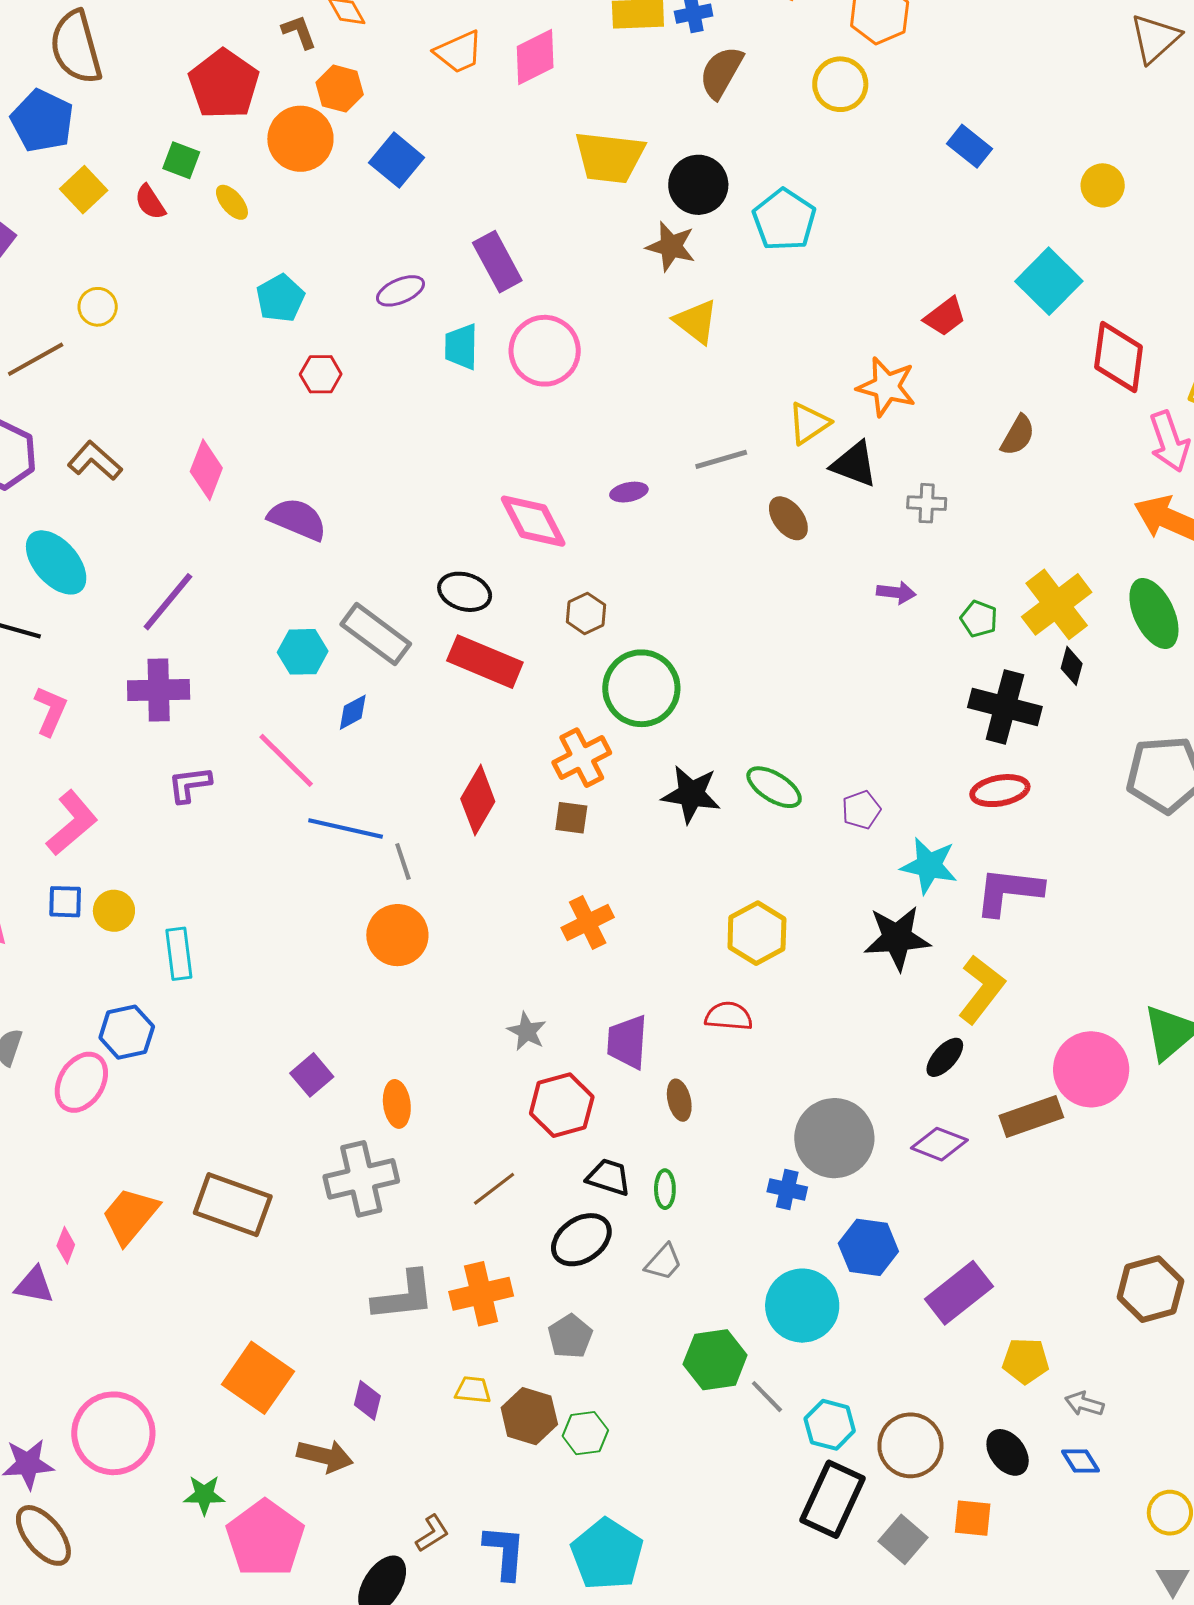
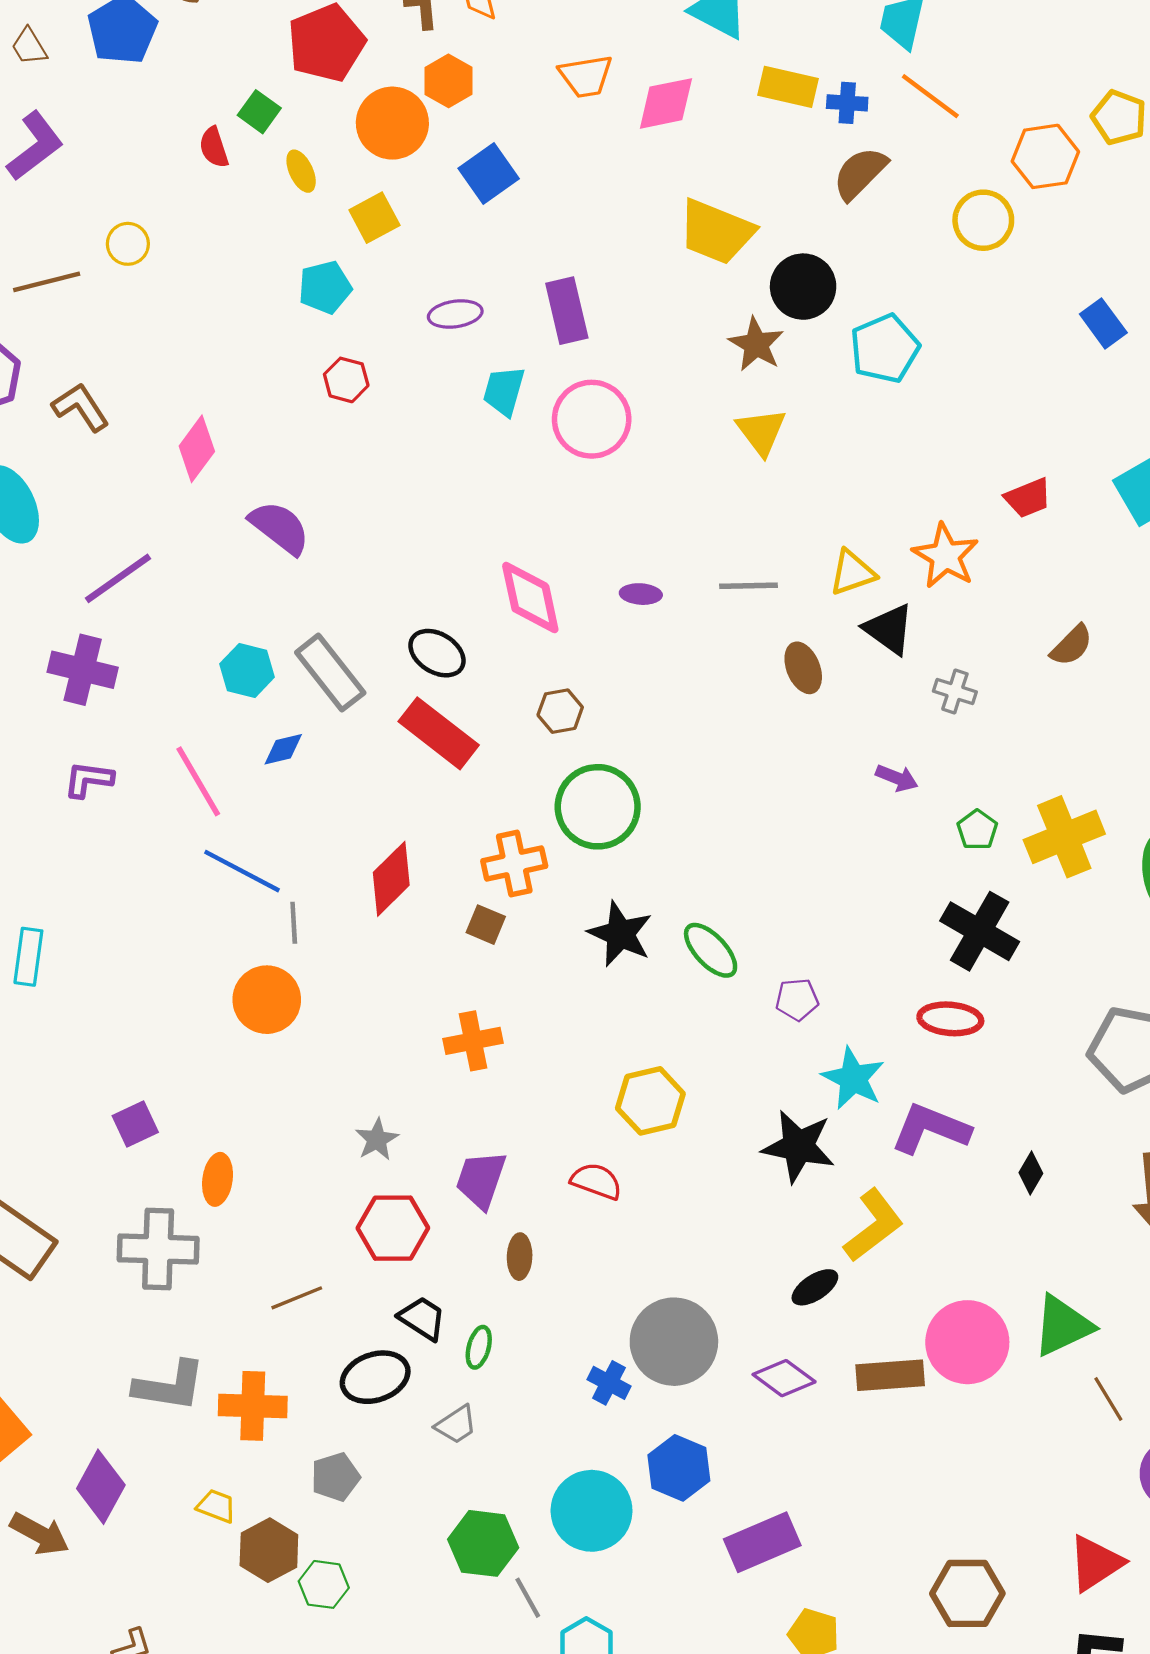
yellow square: (84, 190) -> (374, 218), moved
black diamond: (1072, 666) -> (1031, 1173), moved
purple diamond: (367, 1400) -> (101, 1487), size x1.6

